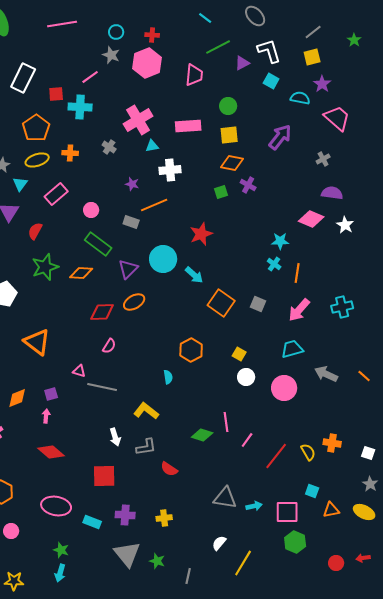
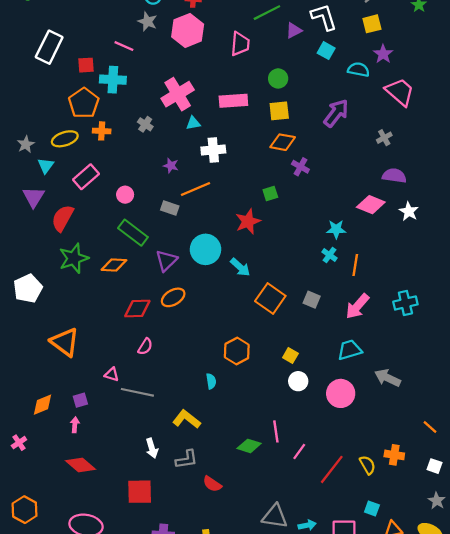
pink line: (90, 77) -> (124, 46), turned 60
orange pentagon: (36, 128) -> (84, 103), moved
green square: (221, 192) -> (270, 194), moved
red semicircle: (35, 231) -> (63, 218), size x1.4
orange line: (364, 376) -> (430, 427), moved

